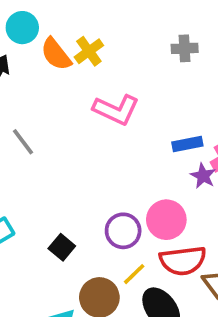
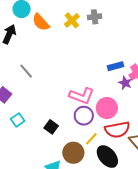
gray cross: (185, 48) -> (95, 17), moved
yellow cross: (89, 51) -> (72, 20), moved
pink L-shape: (116, 110) -> (82, 96), moved

